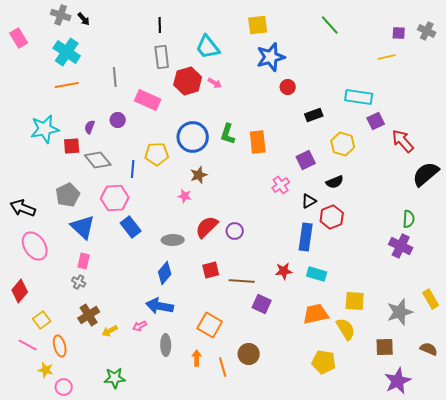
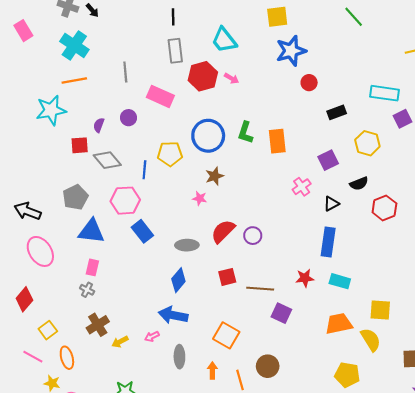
cyan star: (45, 129) -> (51, 110), moved
red hexagon: (332, 217) -> (384, 208), moved
blue triangle: (83, 227) -> (91, 231), turned -36

